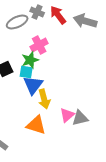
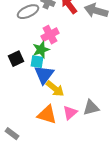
yellow arrow: (44, 99) -> (55, 89), turned -36
pink triangle: (67, 115) -> (70, 113), moved

